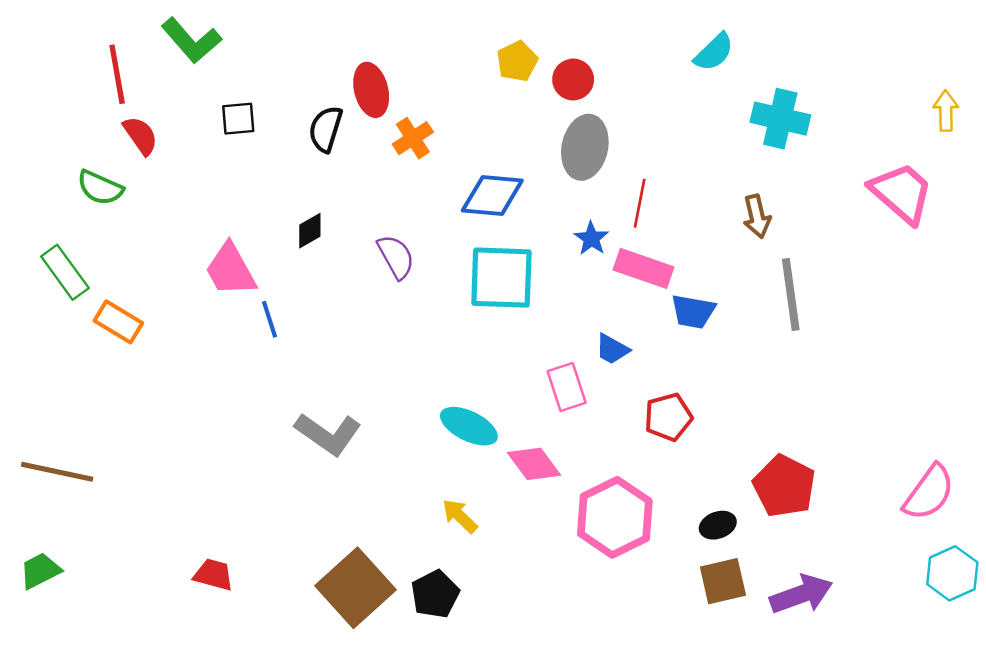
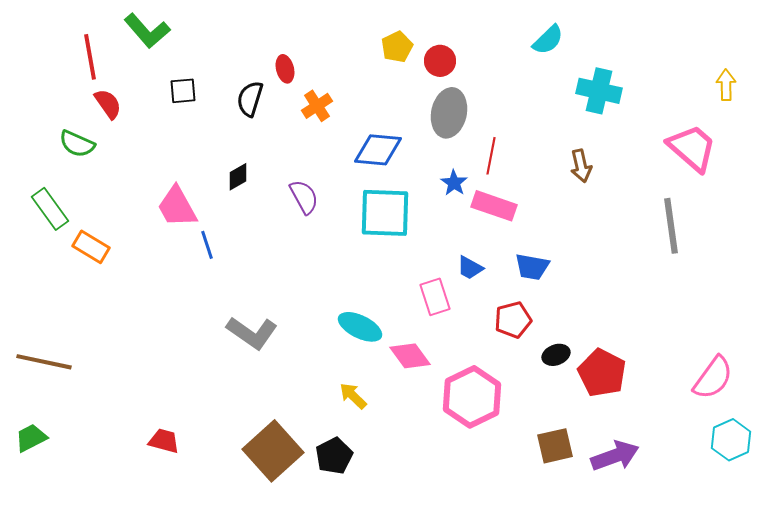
red ellipse: (371, 90) -> (285, 69), size x0.7
gray line: (791, 295) -> (671, 226), moved
blue trapezoid: (693, 311) -> (532, 267), moved
black ellipse: (718, 525) -> (556, 355), moved

